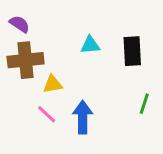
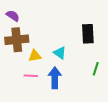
cyan triangle: (90, 45) -> (60, 53), moved, turned 40
pink line: (47, 114) -> (31, 76), turned -40

